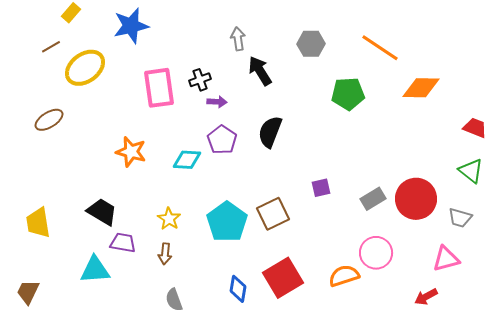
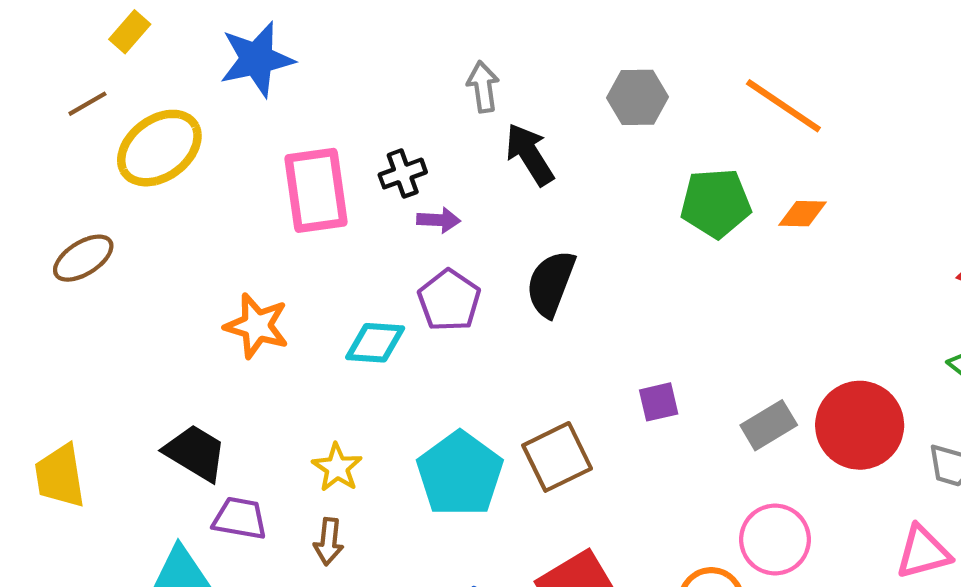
orange diamond: (421, 88) -> (803, 214), moved, size x0.6

